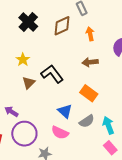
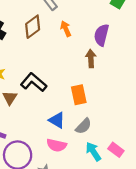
brown arrow: (90, 62) -> (91, 59), moved, turned 105
orange rectangle: (89, 93) -> (79, 95), turned 54
cyan arrow: (108, 125) -> (93, 151), moved

